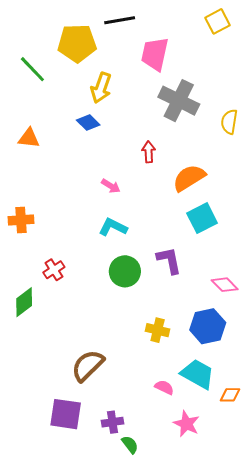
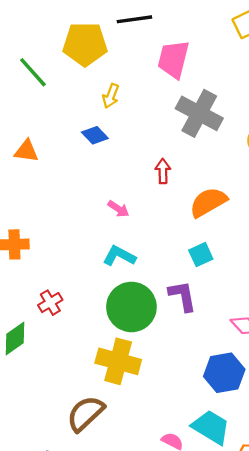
yellow arrow: (101, 88) -> (111, 96), size x0.7
cyan square: (202, 218) -> (201, 255), moved, size x0.7
green circle: (125, 271) -> (131, 307), size x1.4
yellow cross: (158, 330) -> (118, 361), moved, size x1.6

